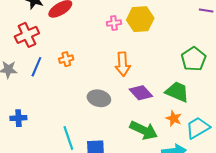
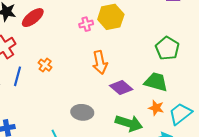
orange cross: (66, 59) -> (45, 65), turned -32
gray ellipse: (99, 98) -> (82, 112), moved

